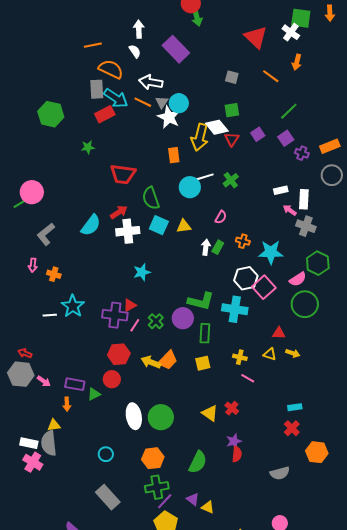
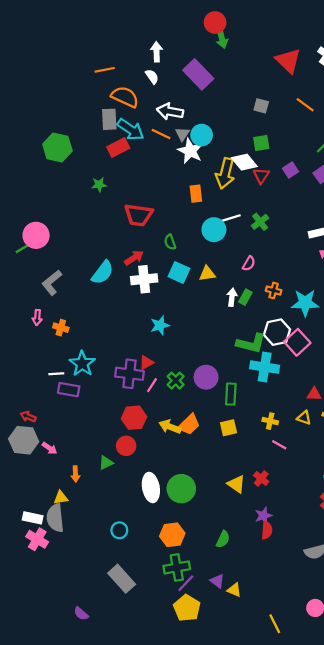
green semicircle: (151, 198) -> (170, 242), size x0.6
green L-shape: (201, 301) -> (251, 343), moved
purple rectangle: (75, 384) -> (69, 390), moved
green semicircle: (198, 462) -> (223, 539), size x0.7

